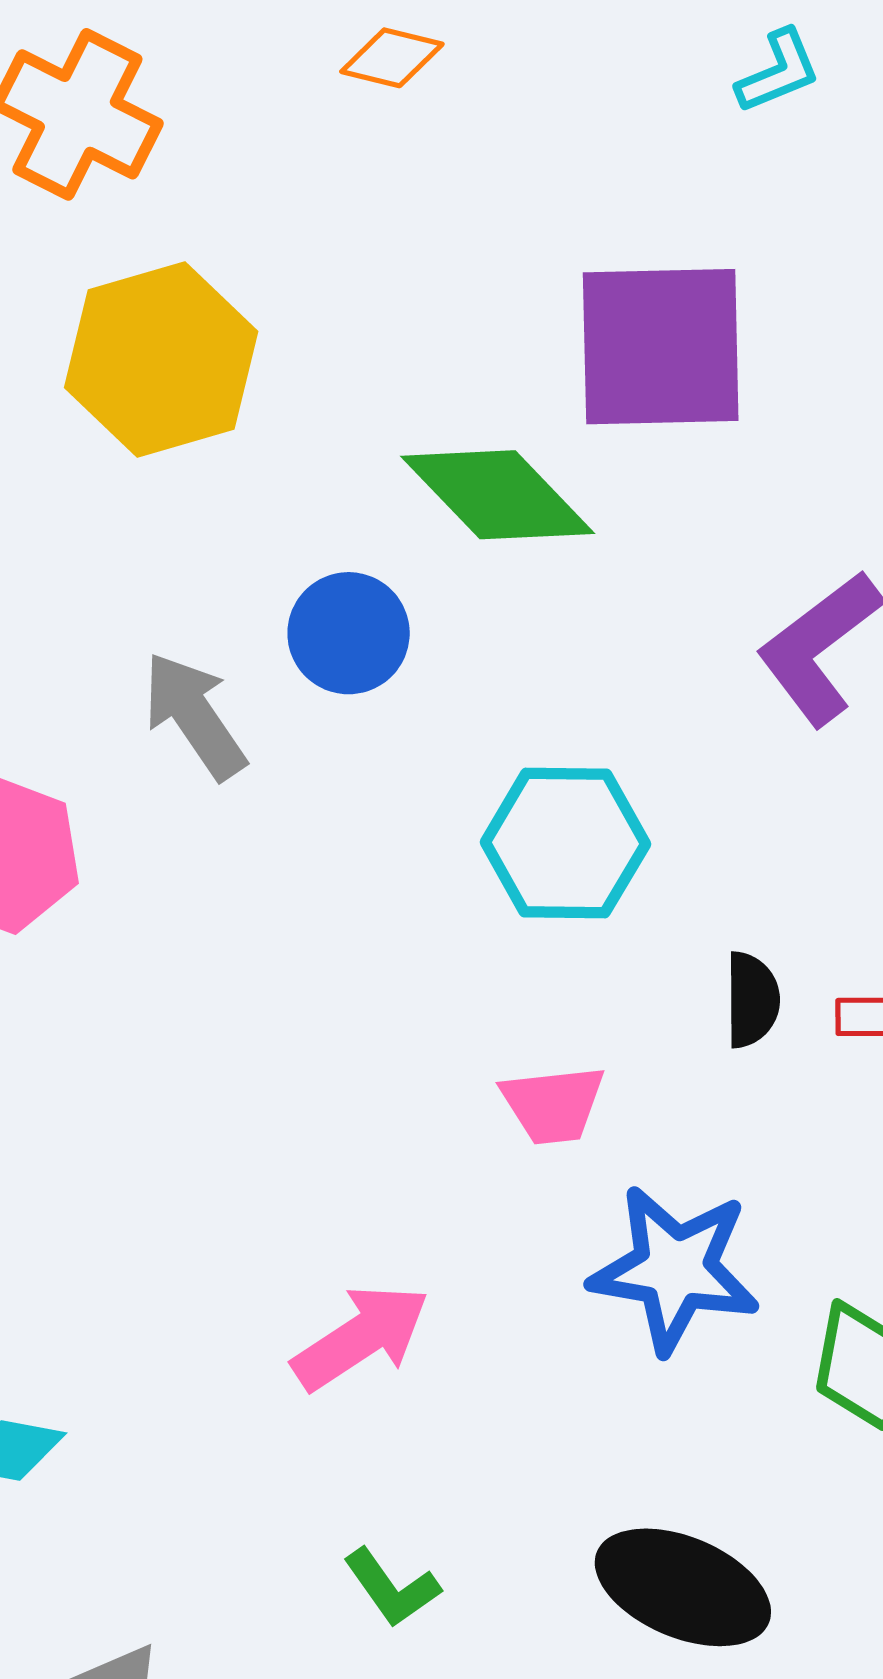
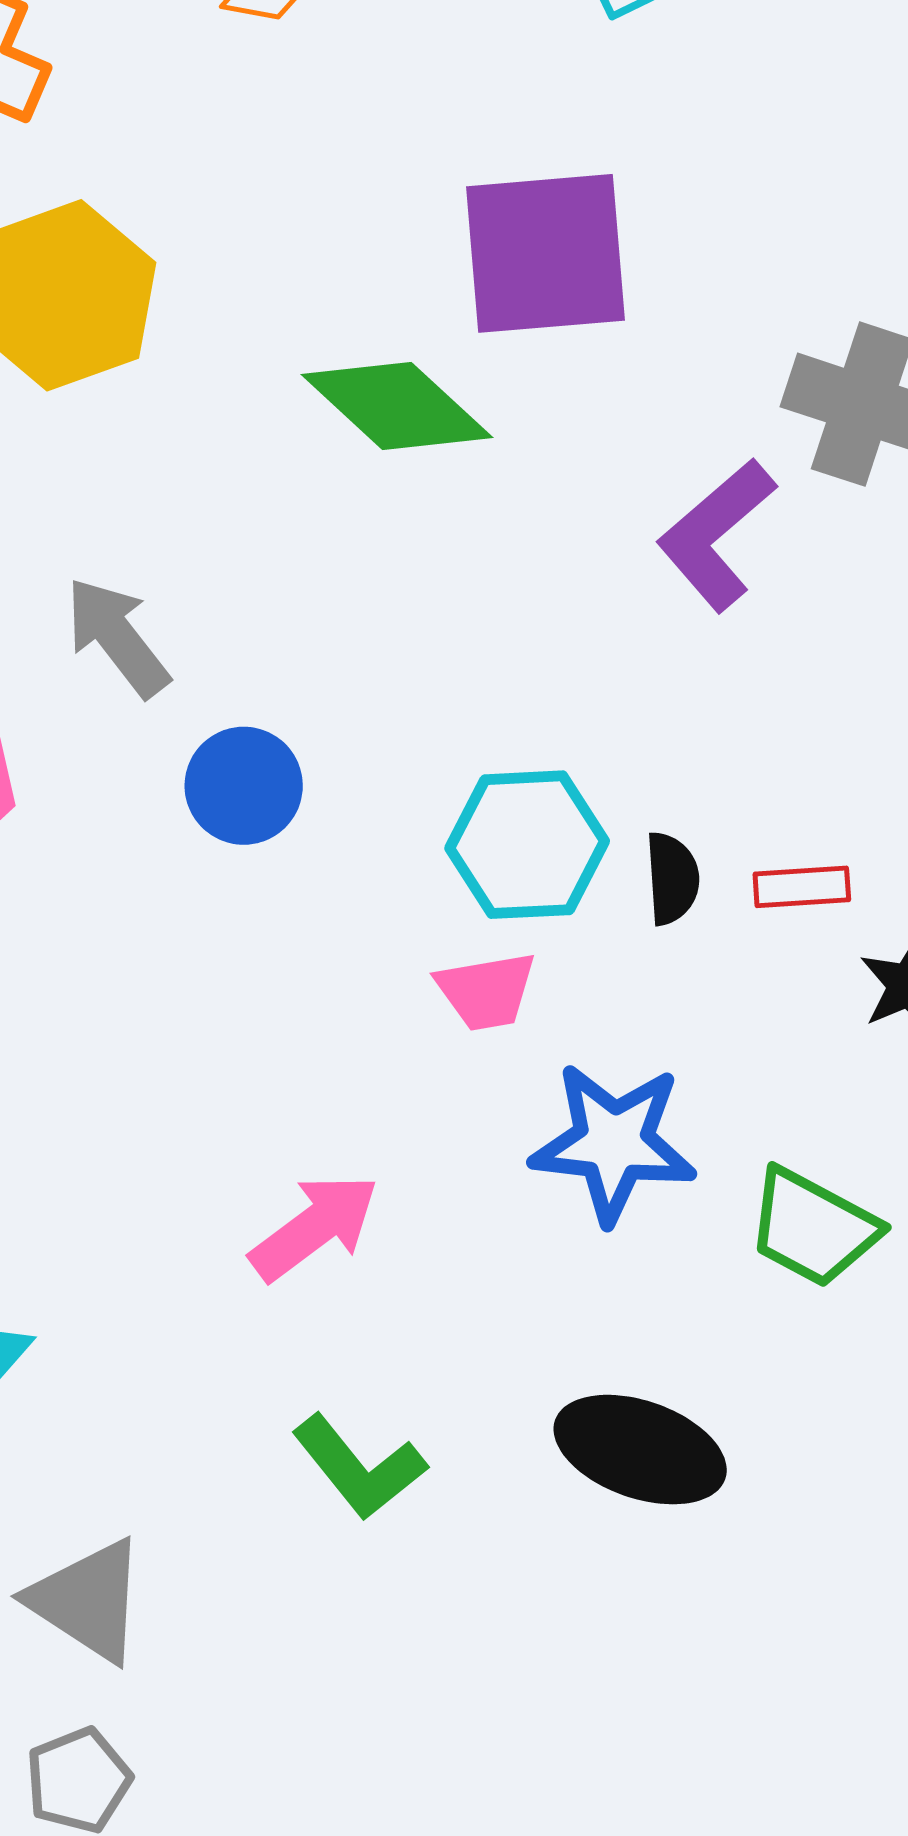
blue circle: (349, 633) -> (244, 786), moved
cyan hexagon: (565, 843) -> (527, 845), moved
green L-shape: (392, 1588) -> (359, 1467), size x1.4

